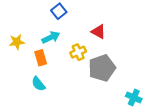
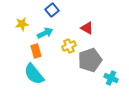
yellow star: (17, 42) -> (22, 24), moved
cyan semicircle: (38, 84) -> (34, 74), size x1.6
cyan cross: (134, 98) -> (111, 78), moved

